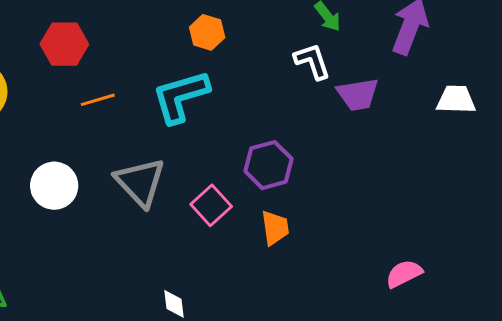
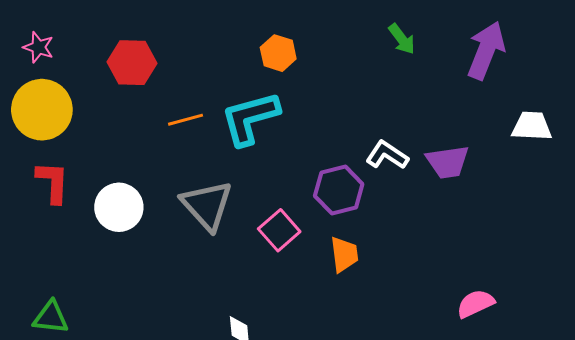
white L-shape: (312, 61) -> (387, 155), moved, turned -39
purple trapezoid: (358, 94) -> (448, 162), moved
orange line: (98, 100) -> (185, 120), moved

